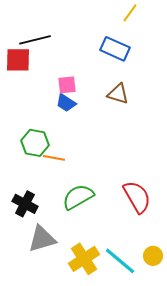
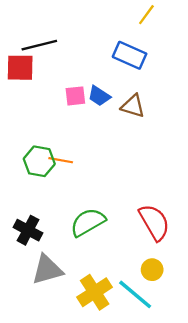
blue trapezoid: (66, 103) -> (99, 96), moved
orange line: (54, 158) -> (61, 160), moved
yellow circle: (153, 256) -> (152, 270), moved

